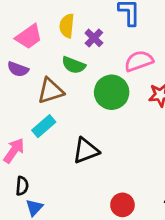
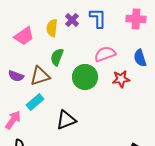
purple cross: (94, 38) -> (72, 20), moved
green semicircle: (74, 65) -> (57, 57), turned 90
purple semicircle: (18, 69) -> (16, 76), moved

